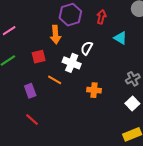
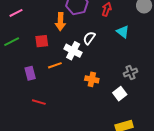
orange line: (55, 80) -> (55, 65), turned -56
white square: (132, 104) -> (120, 94), moved
red line: (32, 120) -> (39, 102), moved, turned -32

